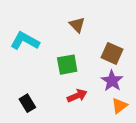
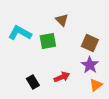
green square: (67, 65) -> (48, 41), moved
black rectangle: (27, 103) -> (33, 82), moved

